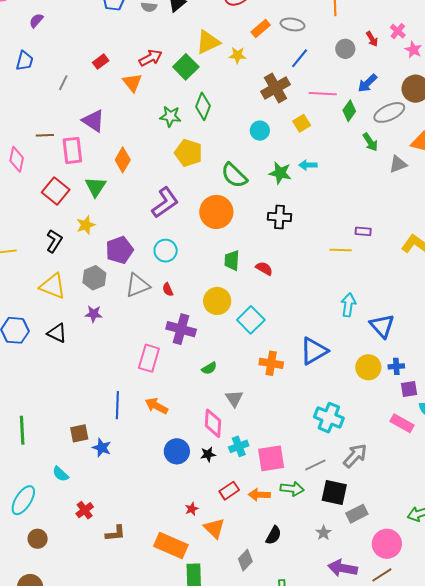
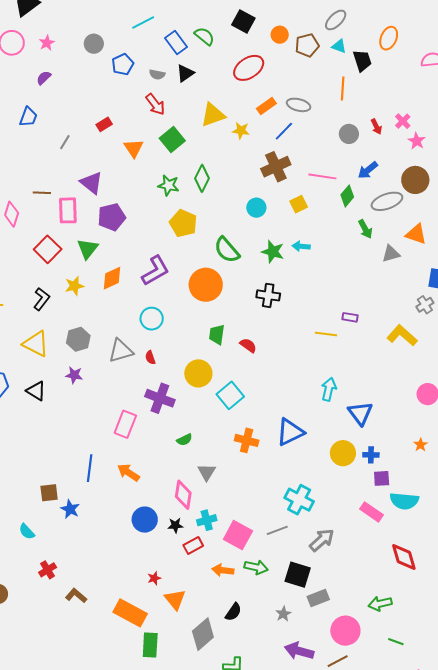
red arrow: (150, 58) -> (155, 104), moved, turned 75
blue line: (300, 58) -> (284, 131), moved
green square: (186, 67) -> (172, 139), moved
orange diamond: (123, 160) -> (112, 278), moved, turned 30
purple pentagon: (120, 250) -> (112, 217), moved
pink square: (271, 458) -> (238, 535), turned 32
gray line: (315, 465) -> (277, 530), moved
red rectangle: (229, 491) -> (193, 545), moved
brown L-shape: (115, 533) -> (76, 596), turned -140
gray diamond: (245, 560) -> (203, 634), size x1.5

